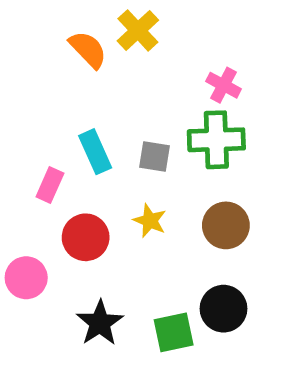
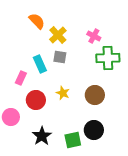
yellow cross: (138, 30) -> (58, 35), moved
green cross: (216, 140) -> (108, 58), moved
gray square: (155, 156) -> (60, 57), moved

